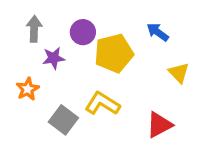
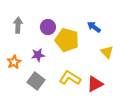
yellow pentagon: (114, 53) -> (67, 40), turned 30
purple star: (54, 58) -> (38, 55), moved
yellow L-shape: (102, 104) -> (70, 78), moved

